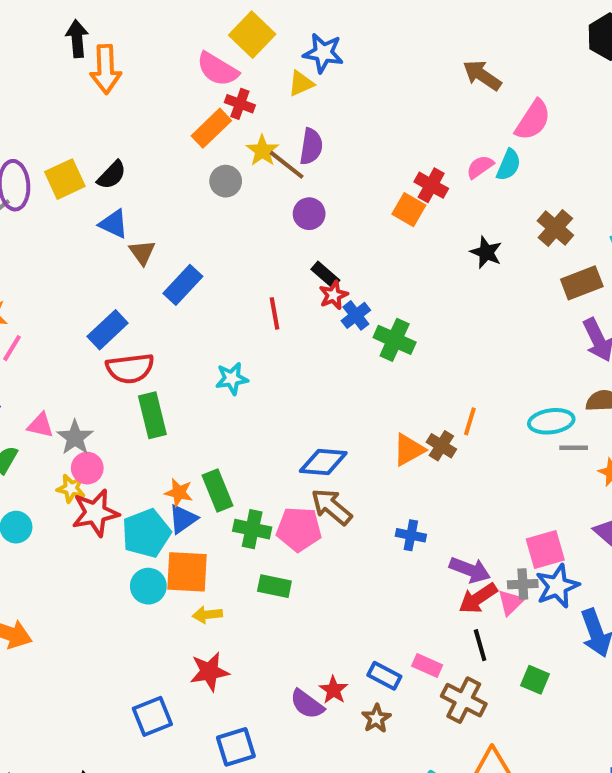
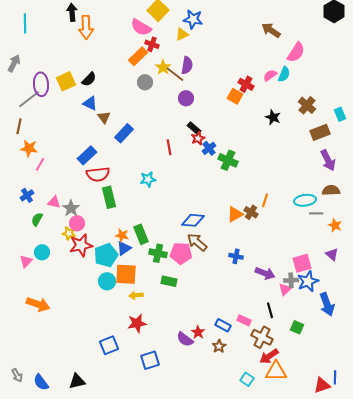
red arrow: (478, 598) -> (269, 356), moved

